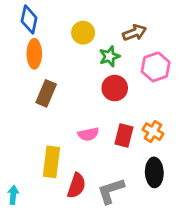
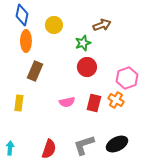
yellow circle: (83, 33) -> (54, 25), moved
pink hexagon: (156, 67) -> (127, 78), moved
yellow rectangle: (51, 162) -> (19, 103), moved, size x0.7
black ellipse: (154, 172) -> (117, 144), moved, turned 65
red semicircle: (76, 186) -> (49, 149), moved

